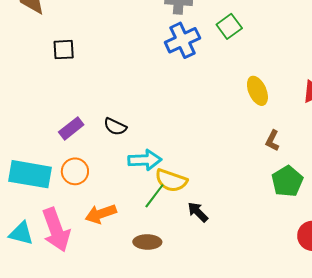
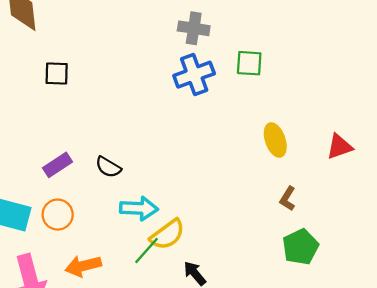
green square: (229, 26) -> (249, 63), turned 35
yellow semicircle: (171, 181) -> (167, 235), turned -60

